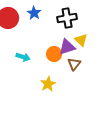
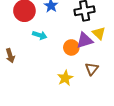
cyan arrow: (23, 57) -> (40, 35), moved
brown triangle: (74, 64) -> (92, 69), moved

